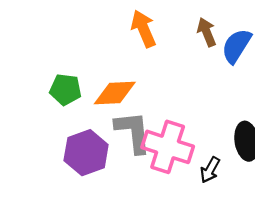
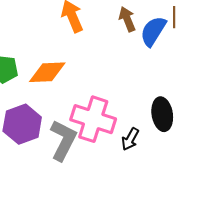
gray L-shape: (133, 132) -> (63, 140), moved, turned 33

